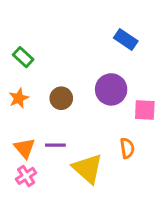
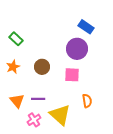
purple circle: (111, 89) -> (77, 49), moved
pink square: (145, 110) -> (72, 75), moved
pink cross: (26, 176) -> (34, 120), moved

